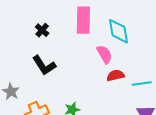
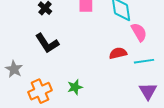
pink semicircle: (104, 54) -> (139, 32), moved

